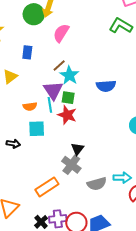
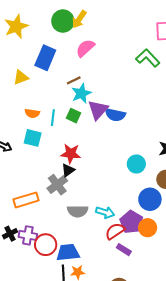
blue rectangle: (27, 52) -> (45, 58), size x1.6
purple triangle: (53, 90) -> (98, 110), moved
red star: (67, 115) -> (71, 154), moved, turned -30

